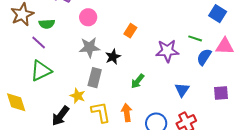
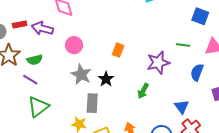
gray star: (89, 47) -> (81, 74), turned -30
blue semicircle: (204, 57) -> (197, 72), moved
green arrow: (138, 81) -> (143, 91), moved
blue triangle: (182, 90) -> (182, 107), moved

